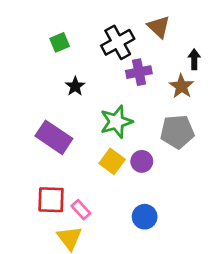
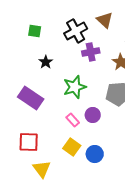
green square: (60, 42) -> (35, 31), turned 32
yellow square: (112, 161) -> (72, 147), moved
pink rectangle: (81, 210) -> (73, 120), moved

